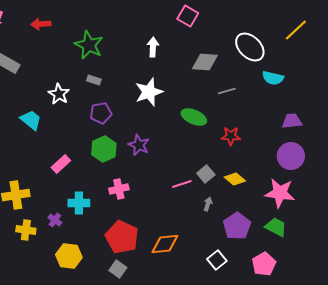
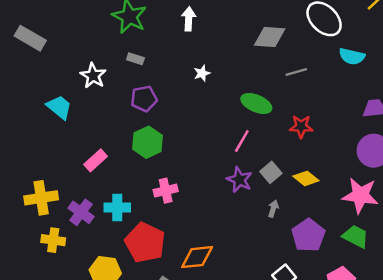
white arrow: (153, 47) -> (189, 19), moved
white star: (149, 92) -> (202, 73), size x0.5
purple star: (139, 145) -> (239, 180), moved
pink line: (182, 184) -> (242, 141), moved, turned -42
purple cross: (55, 220) -> (81, 212), moved, size x1.5
red pentagon: (122, 237) -> (145, 243), moved
orange diamond: (165, 244) -> (197, 257), moved

